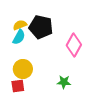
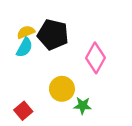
yellow circle: (23, 69) -> (62, 89), moved
red square: (18, 86) -> (23, 111), turned -32

